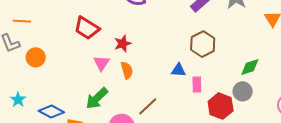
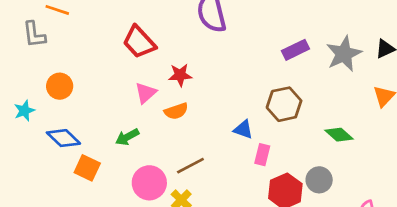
orange circle: (36, 57) -> (60, 86), moved
green diamond: (250, 67) -> (339, 135), moved, turned 45
orange semicircle: (127, 70) -> (176, 111), turned 72
green arrow: (97, 98) -> (127, 137), size x0.7

